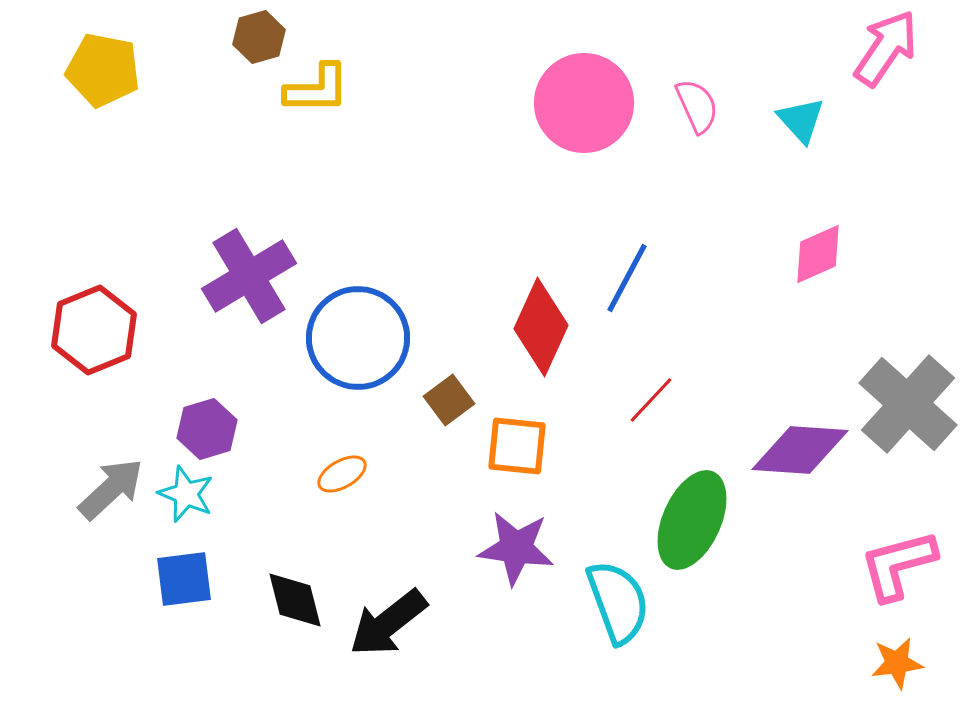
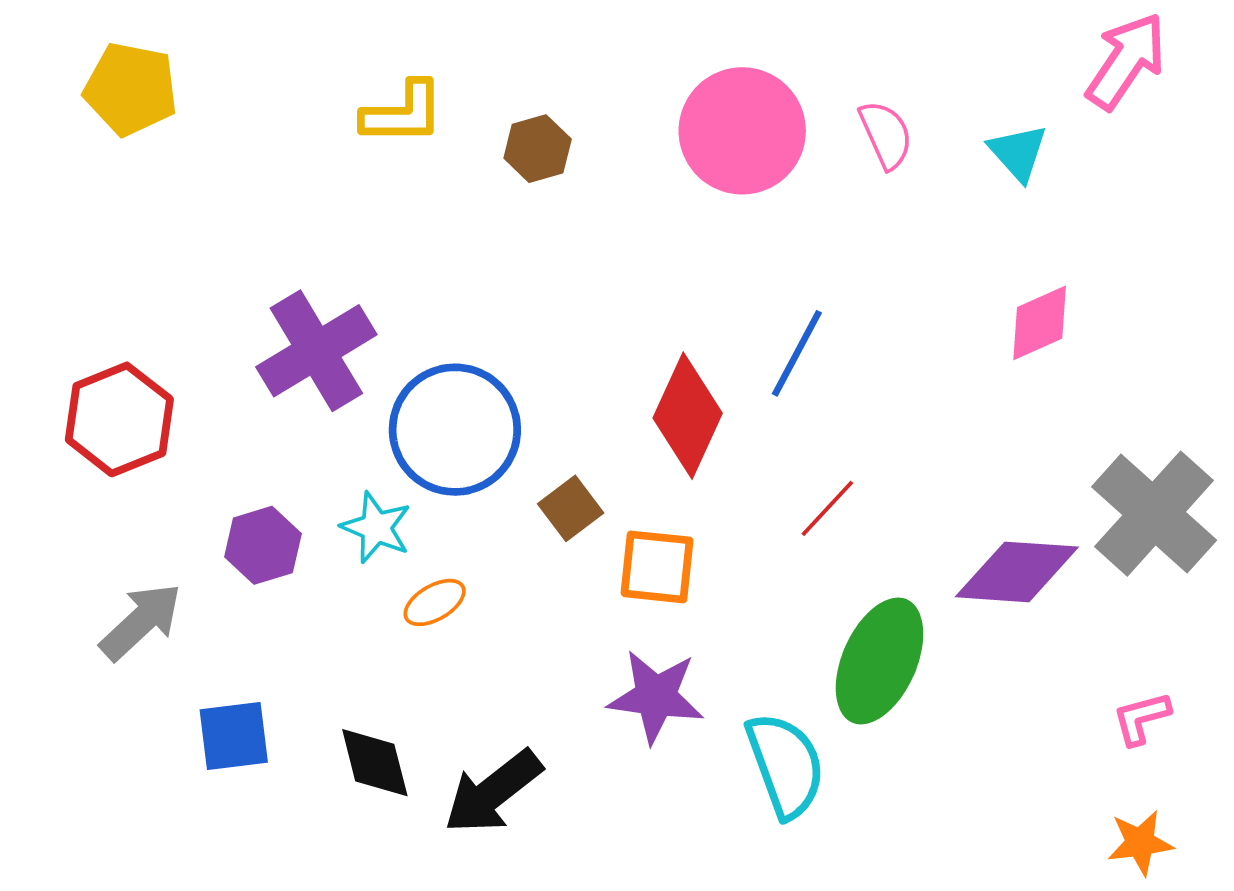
brown hexagon: (259, 37) -> (538, 149), moved
cyan star: (186, 494) -> (376, 527), moved
pink L-shape: (898, 565) -> (1141, 718), size x0.6

